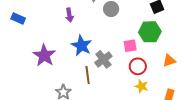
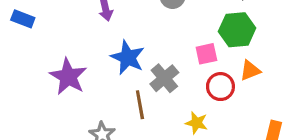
orange triangle: (169, 61) -> (250, 70), moved
yellow star: (141, 86) -> (197, 123), moved

